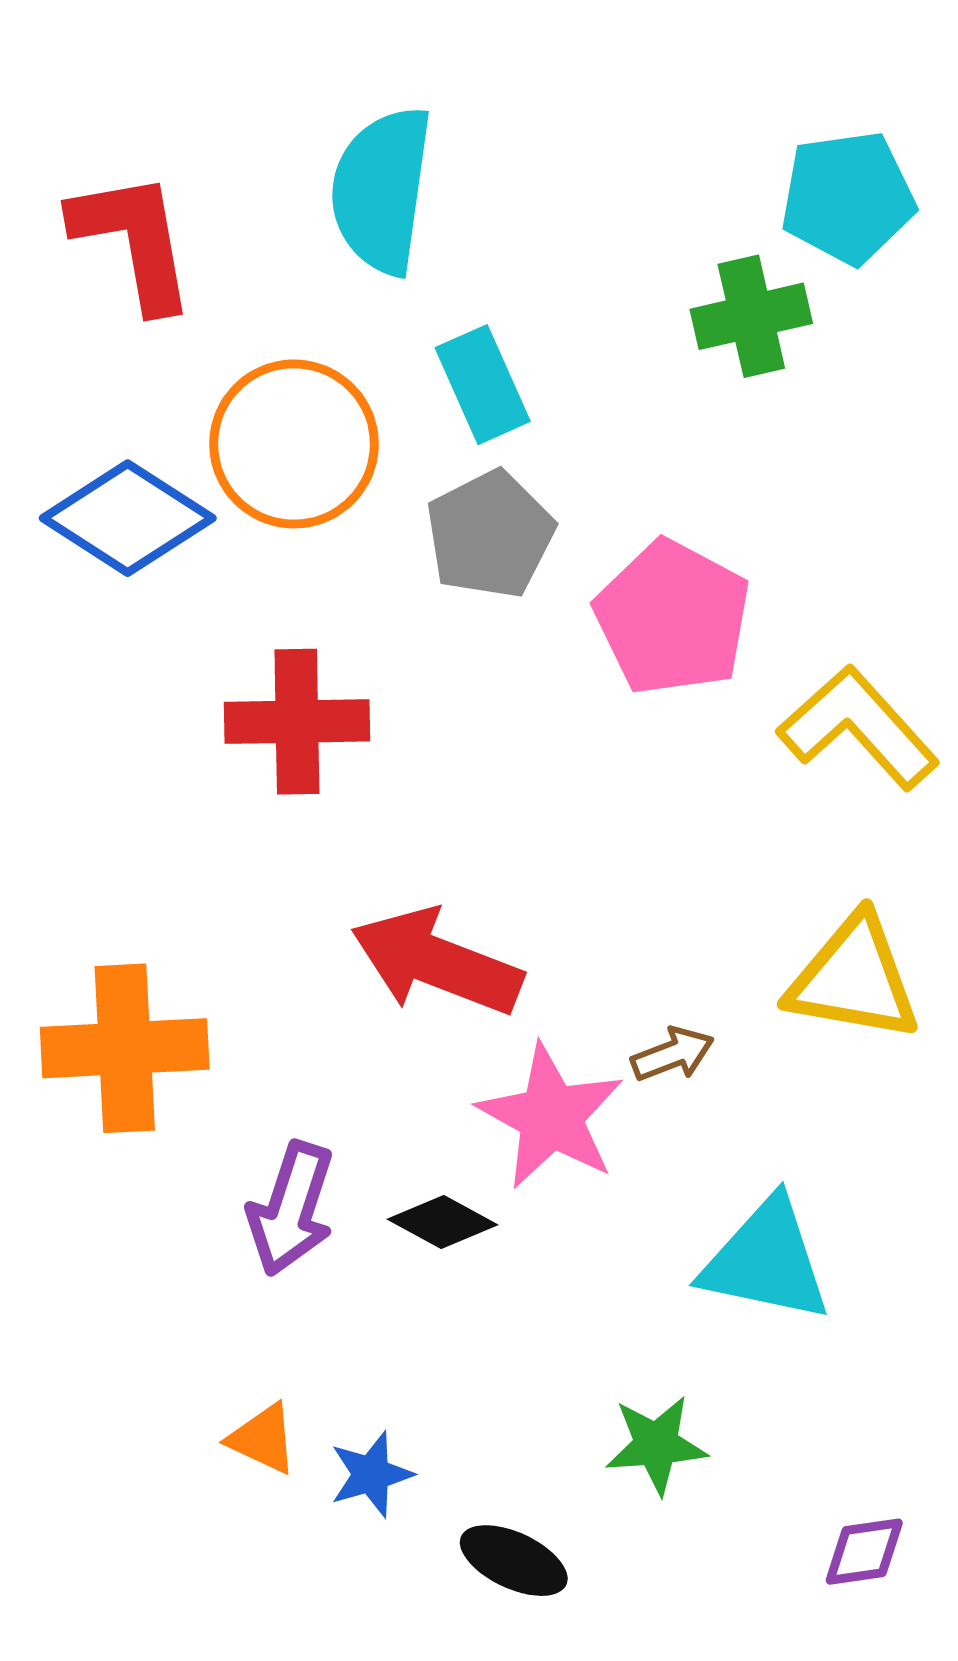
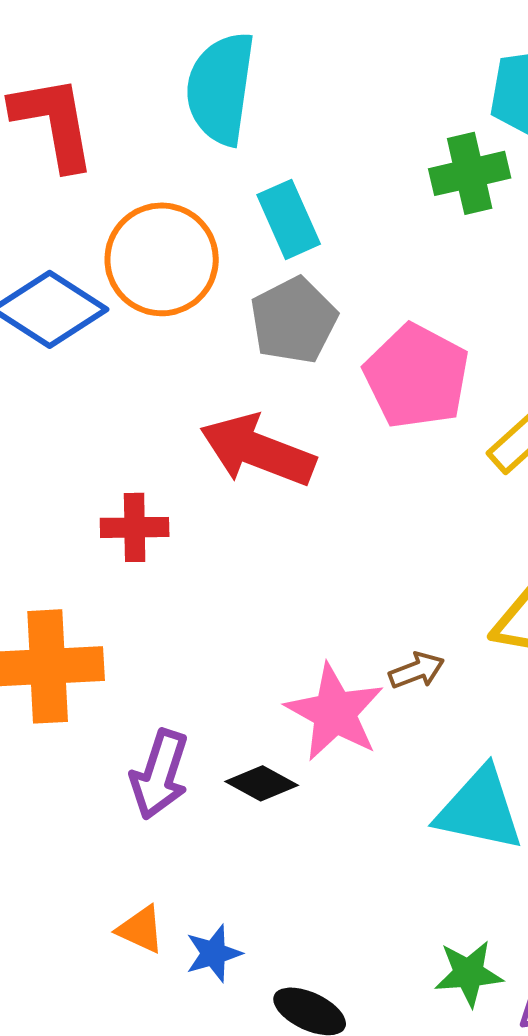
red cross: (297, 722) -> (135, 527), moved, size x0.7
red arrow: (437, 962) -> (258, 450), moved
green star: (656, 1445) -> (469, 973), moved

